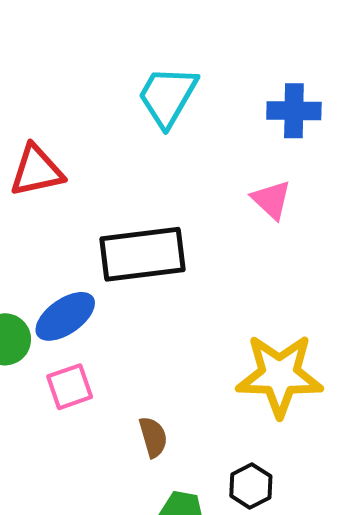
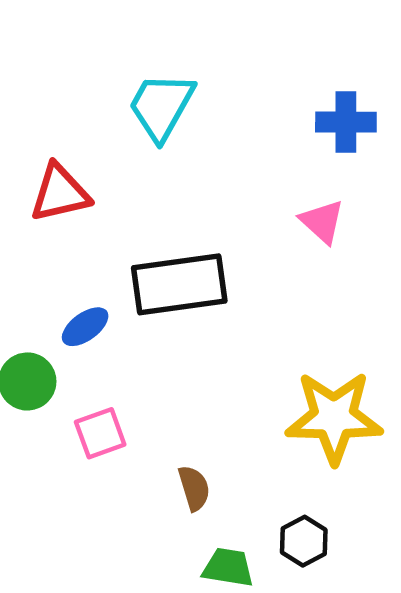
cyan trapezoid: (167, 96) -> (161, 106), moved
blue ellipse: (65, 316) -> (85, 327), moved, size x0.7

